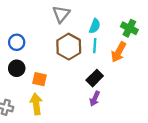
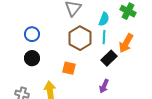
green cross: (129, 28) -> (128, 11), moved
black rectangle: (95, 78) -> (109, 58), moved
orange square: (39, 79) -> (69, 68), moved

